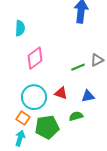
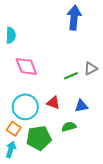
pink diamond: (35, 58) -> (26, 66), turned -75

